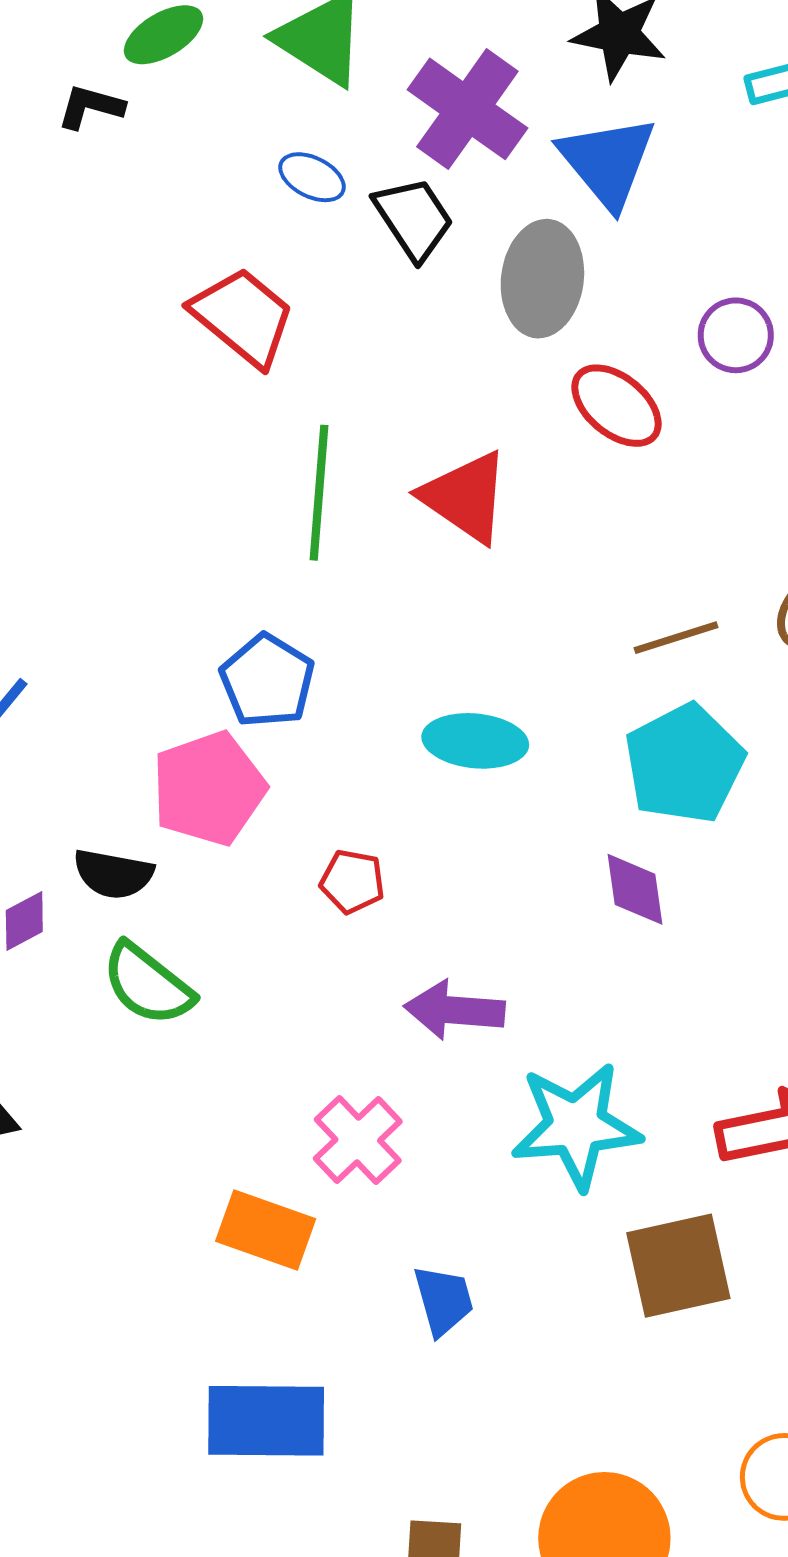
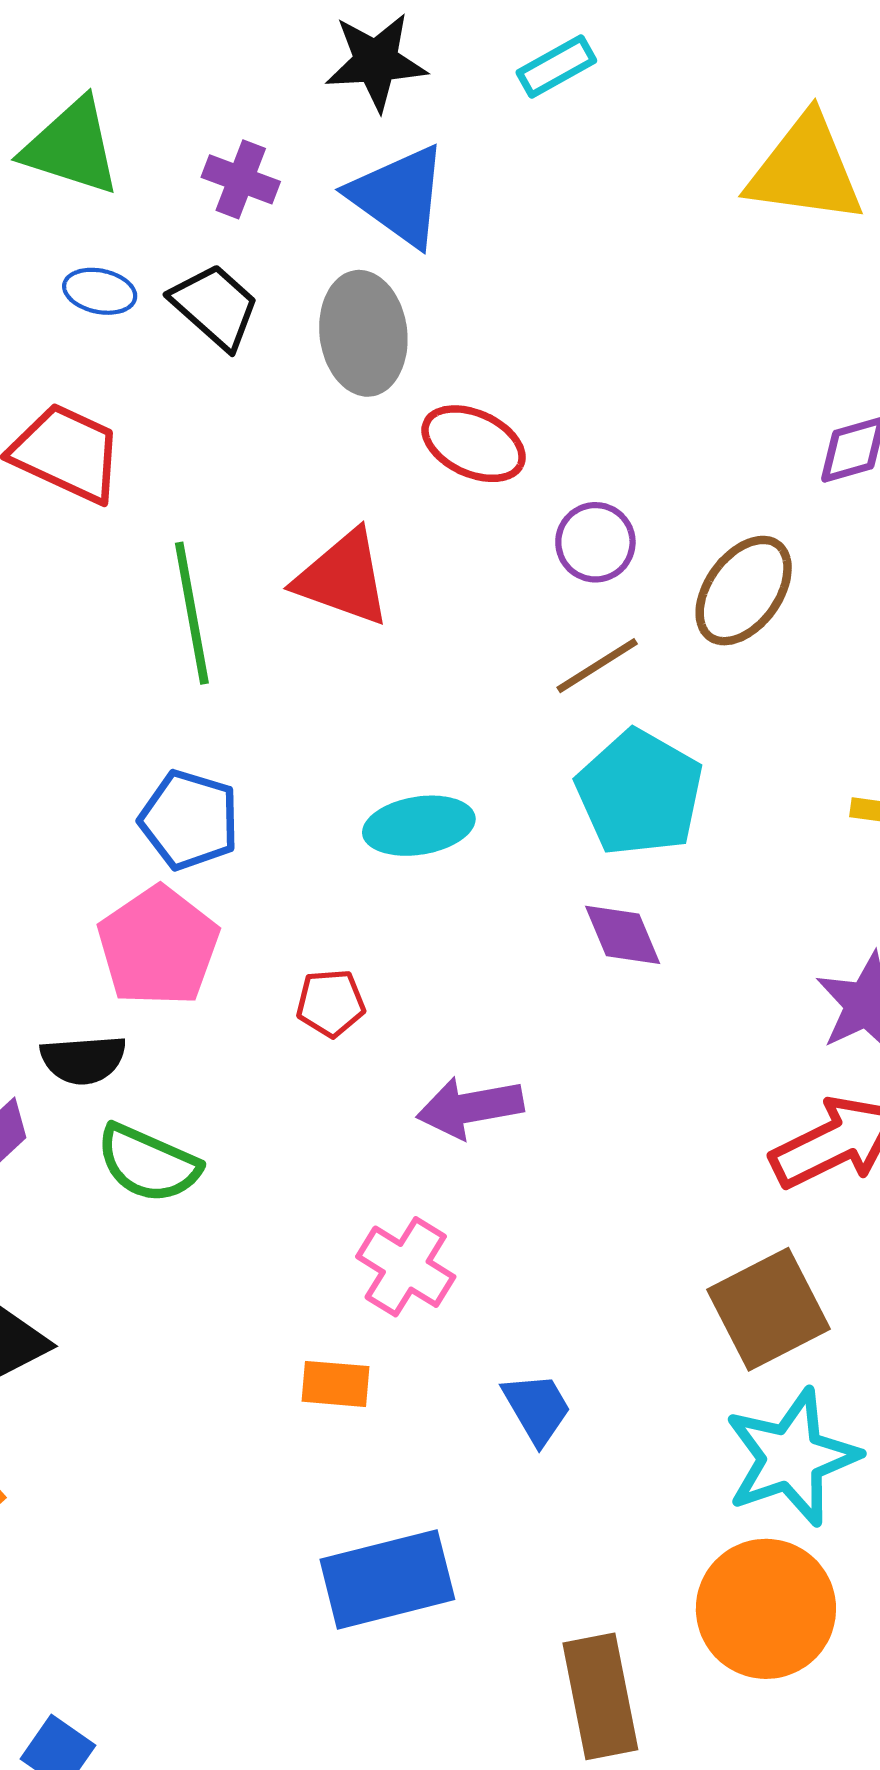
purple cross: (467, 109) -> (241, 179), size x0.6
purple circle: (736, 335) -> (595, 542), moved
cyan star: (576, 1126) -> (792, 1457), moved
orange rectangle: (266, 1230) -> (335, 1384), size x0.7

